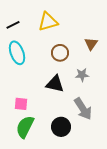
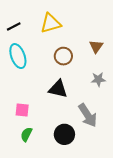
gray star: (82, 75) -> (98, 79), moved
green semicircle: (25, 127) -> (26, 134), size x0.6

